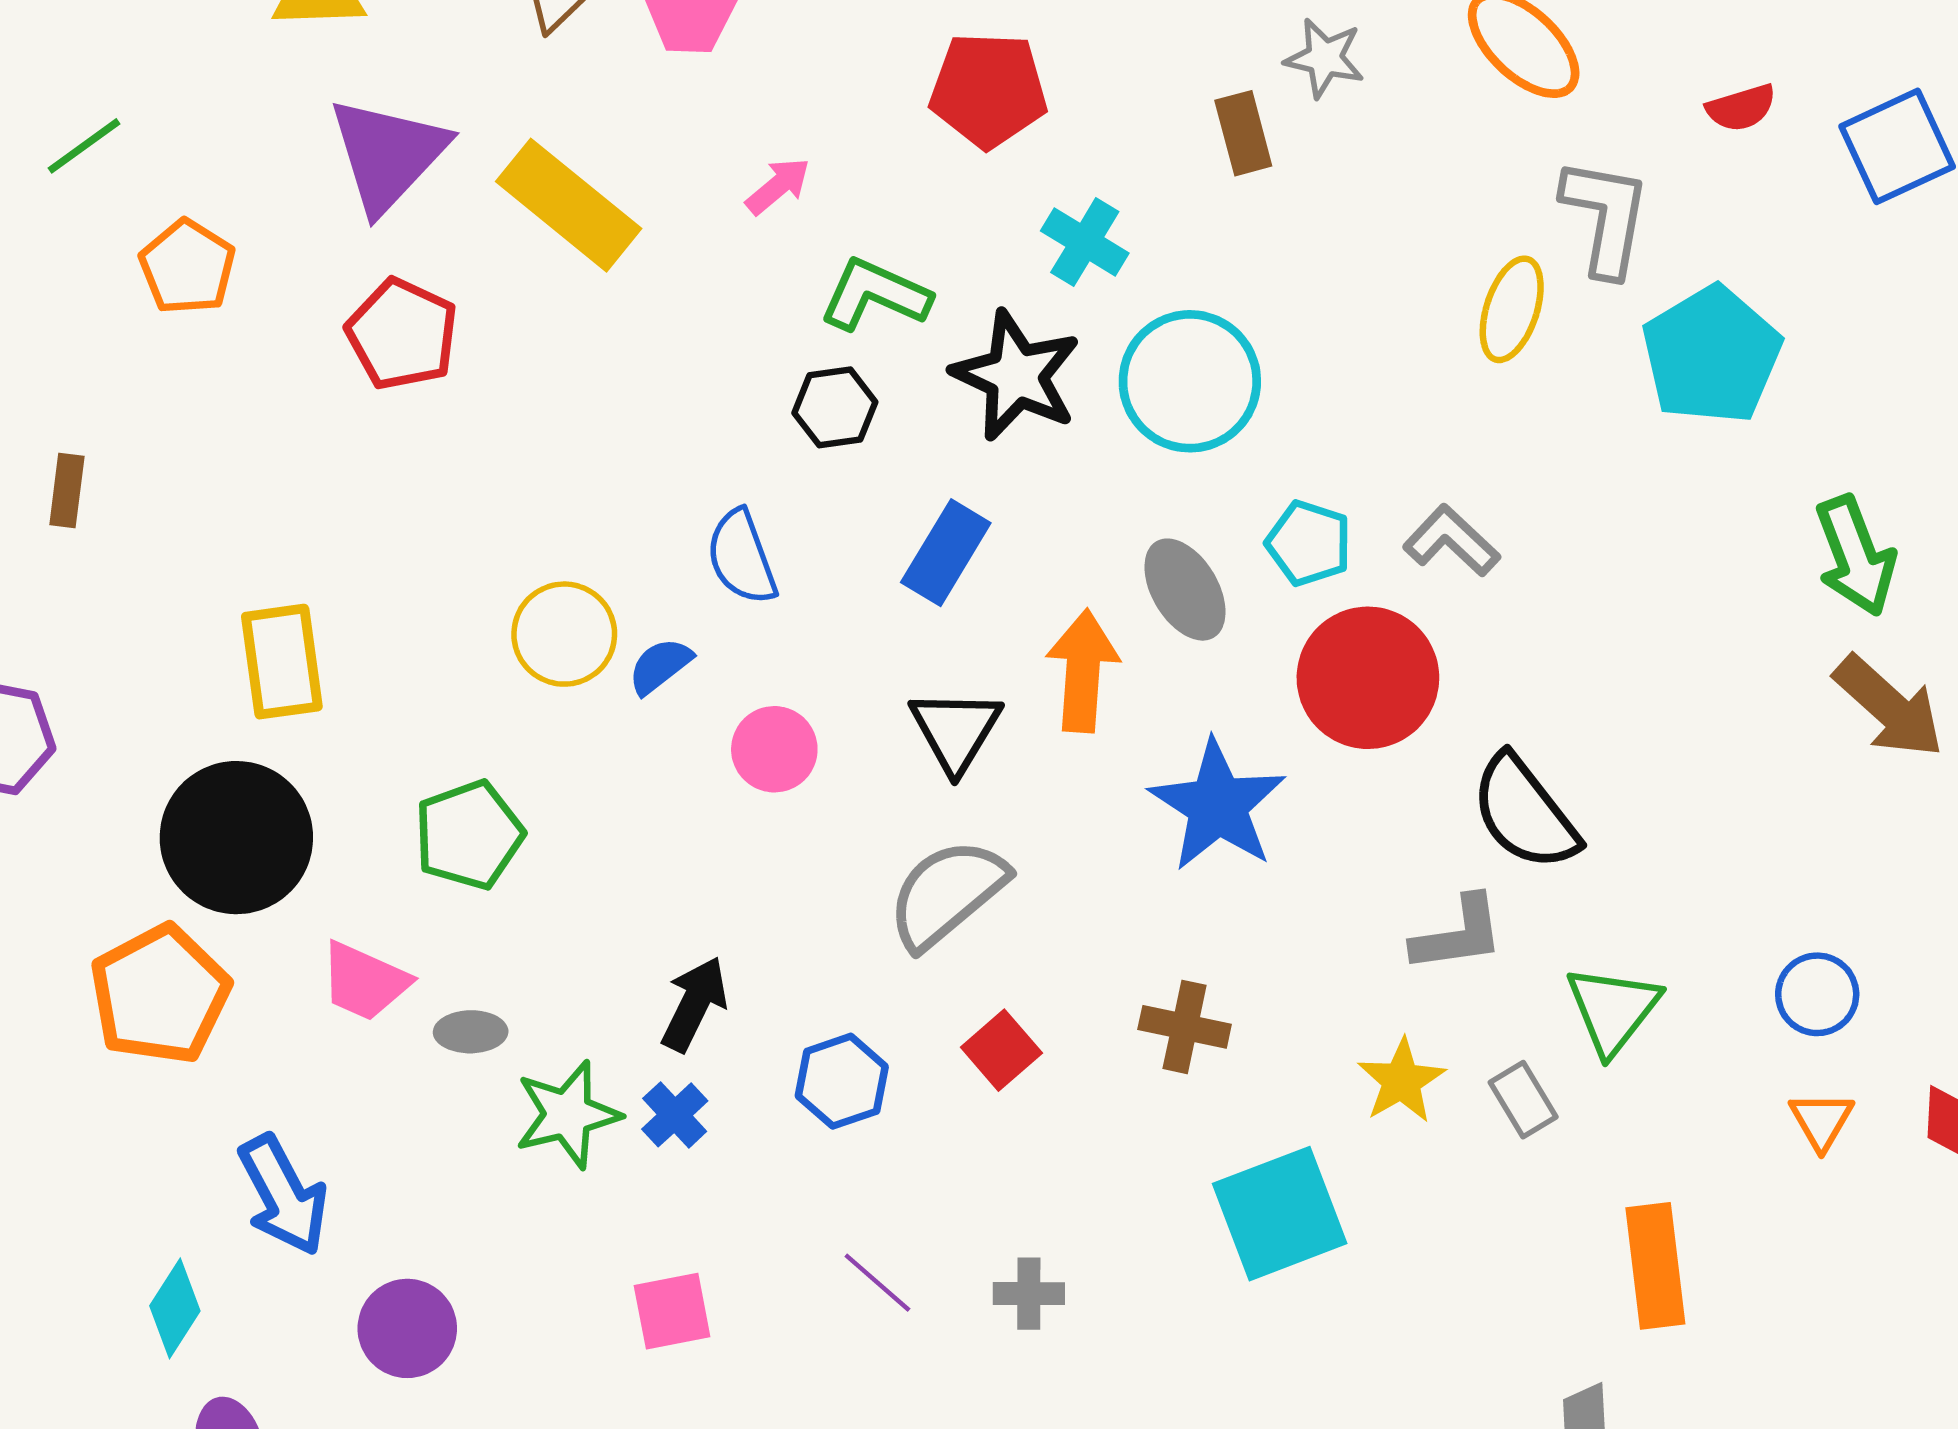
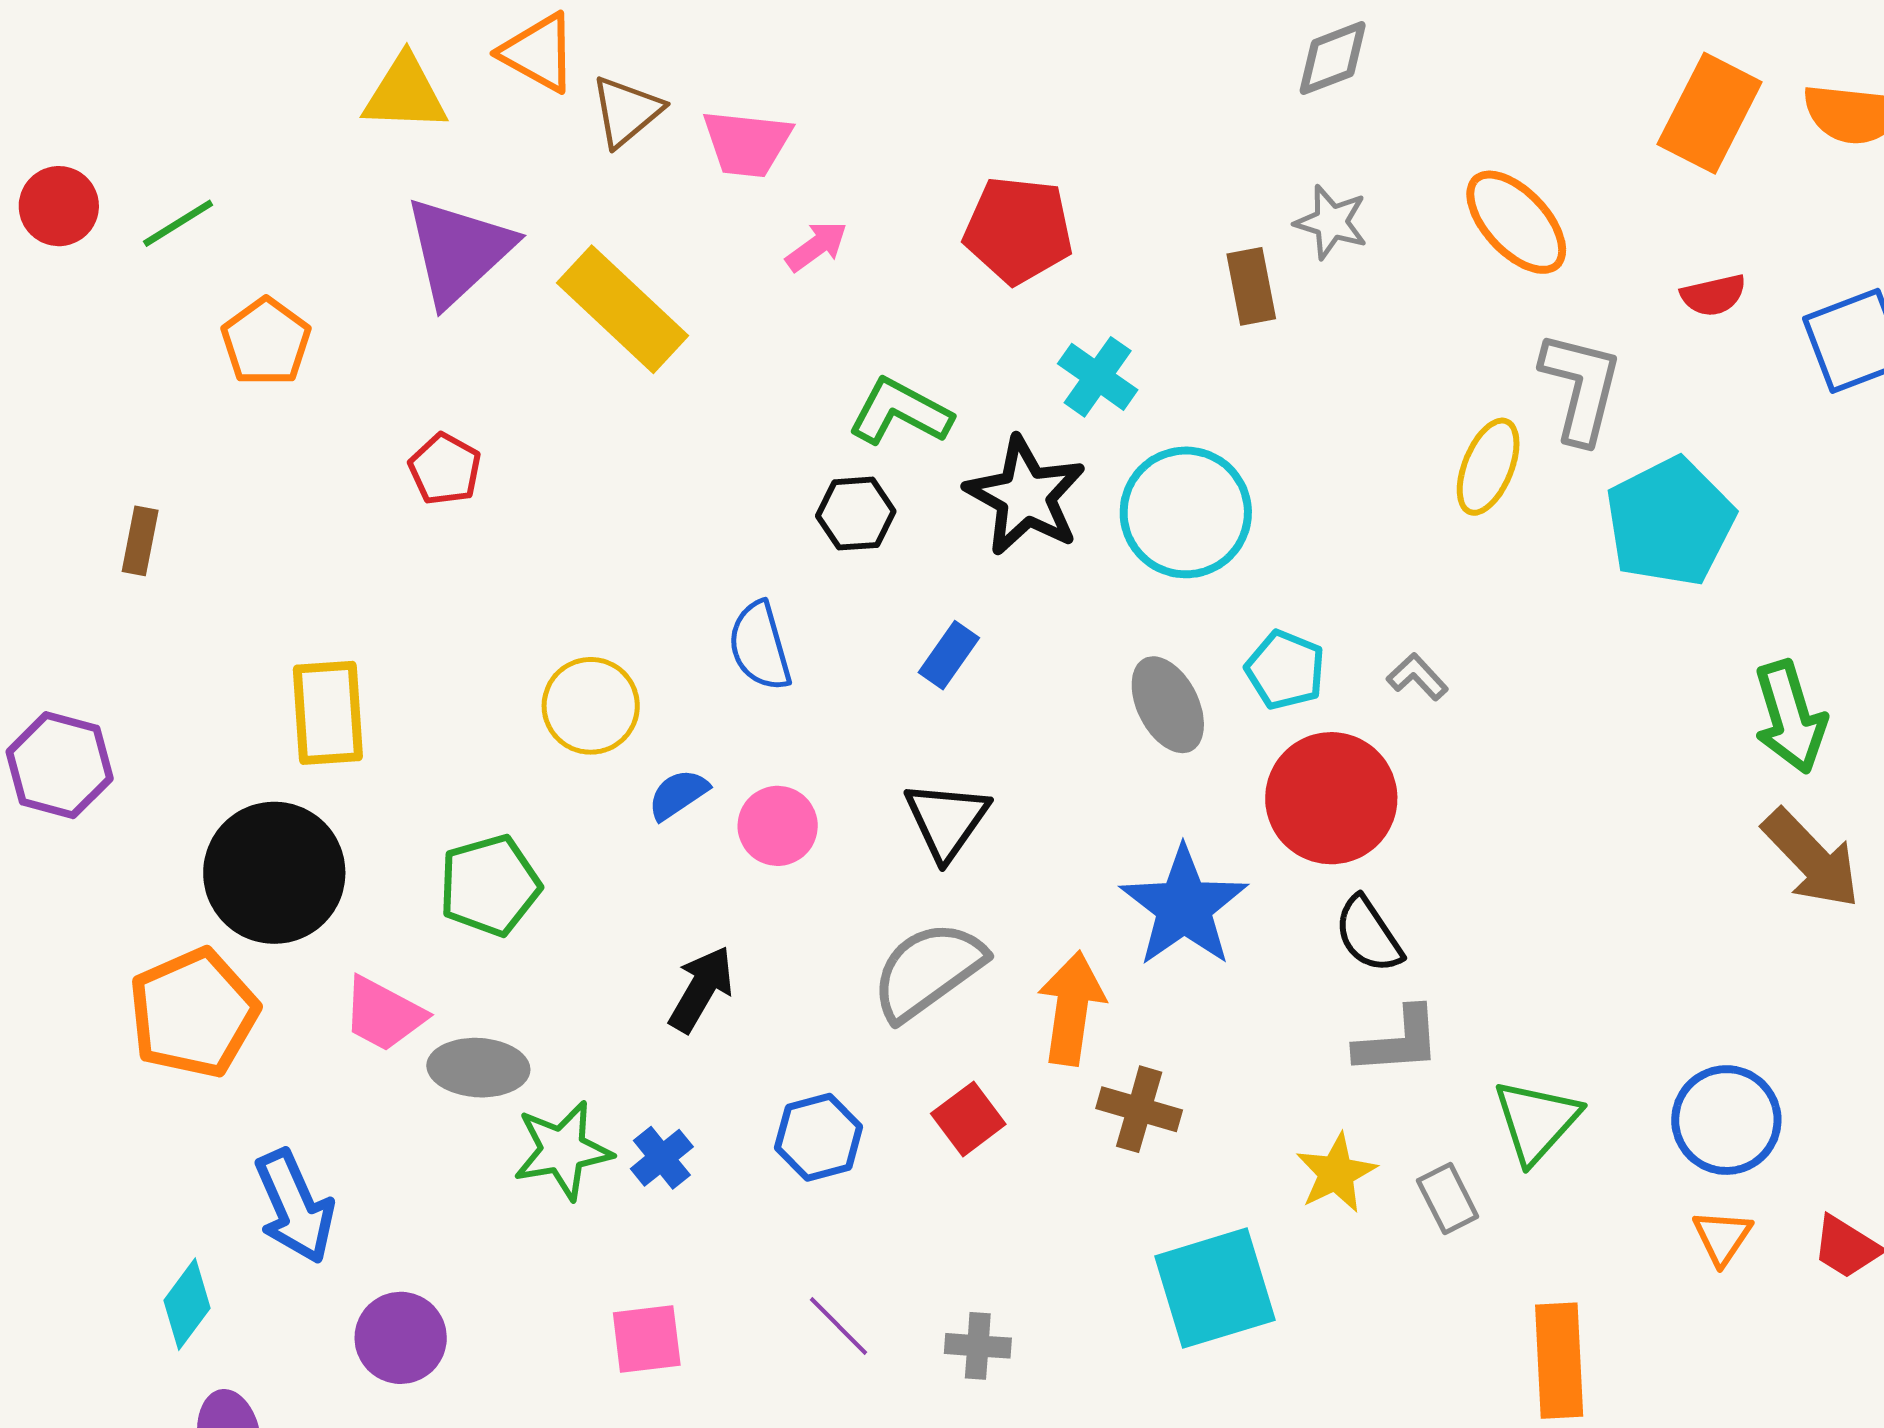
pink arrow: (778, 186) -> (817, 246), moved
red pentagon: (402, 334) -> (445, 469), moved, size x0.7
gray L-shape: (1451, 541) -> (1417, 677), size x0.7
blue rectangle: (946, 553) -> (949, 655), size x0.7
blue semicircle: (660, 666) -> (678, 794), moved
orange arrow: (1083, 671) -> (1072, 1008), moved
black semicircle: (1525, 813) -> (1368, 935), moved, size x0.7
blue circle: (1817, 994) -> (1726, 1120), size x1.4
black arrow: (694, 1004) -> (701, 989), moved
gray ellipse: (471, 1032) -> (478, 1068), size x1.5

